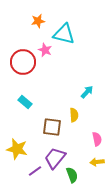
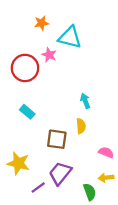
cyan arrow: (87, 92) -> (85, 101), moved, turned -64
pink semicircle: (97, 139) -> (106, 152), turned -56
green semicircle: (72, 175) -> (90, 192), moved

